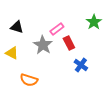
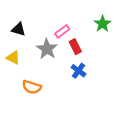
blue cross: (81, 65) -> (79, 71), moved

